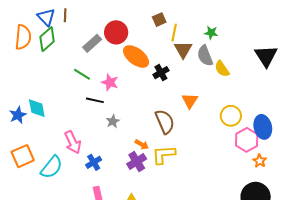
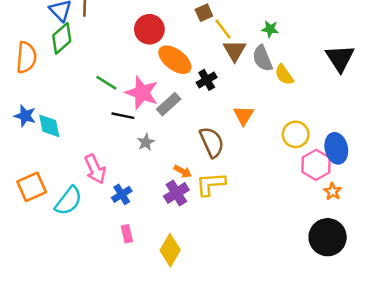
yellow line: (174, 33) -> (223, 29), turned -48
orange semicircle: (23, 37) -> (26, 57), moved
gray rectangle: (92, 43) -> (169, 104), moved
pink star: (110, 82) -> (142, 93), size x1.5
blue star: (18, 115) -> (25, 116), moved, turned -30

